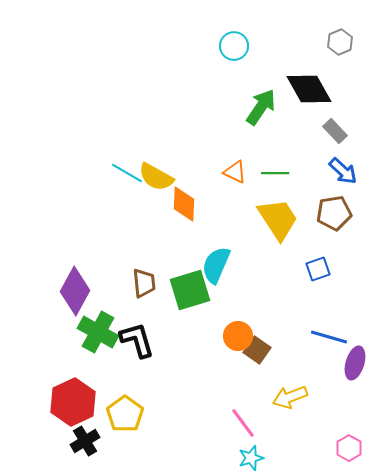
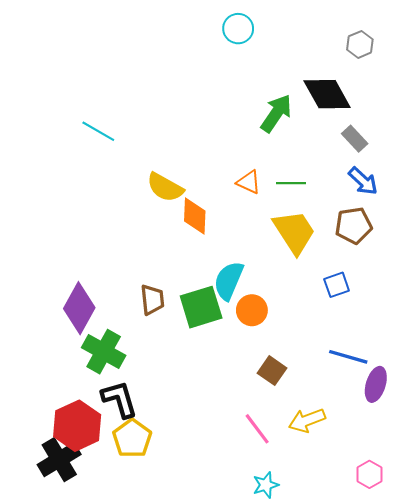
cyan circle: (234, 46) -> (238, 29), moved
cyan line: (127, 173) -> (98, 131), moved
orange circle: (238, 336) -> (252, 310), moved
black L-shape: (137, 340) -> (120, 399), moved
pink line: (243, 423) -> (257, 429), moved
black cross: (85, 441) -> (59, 460), moved, size x1.4

